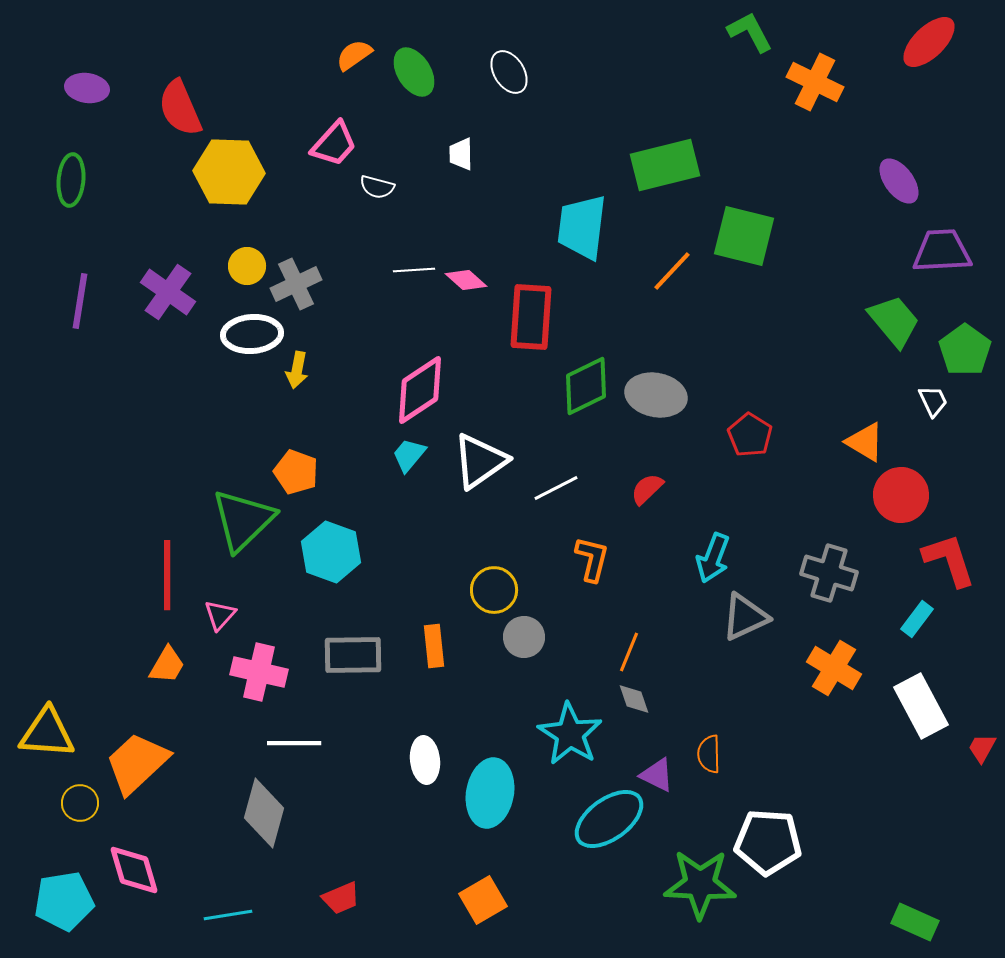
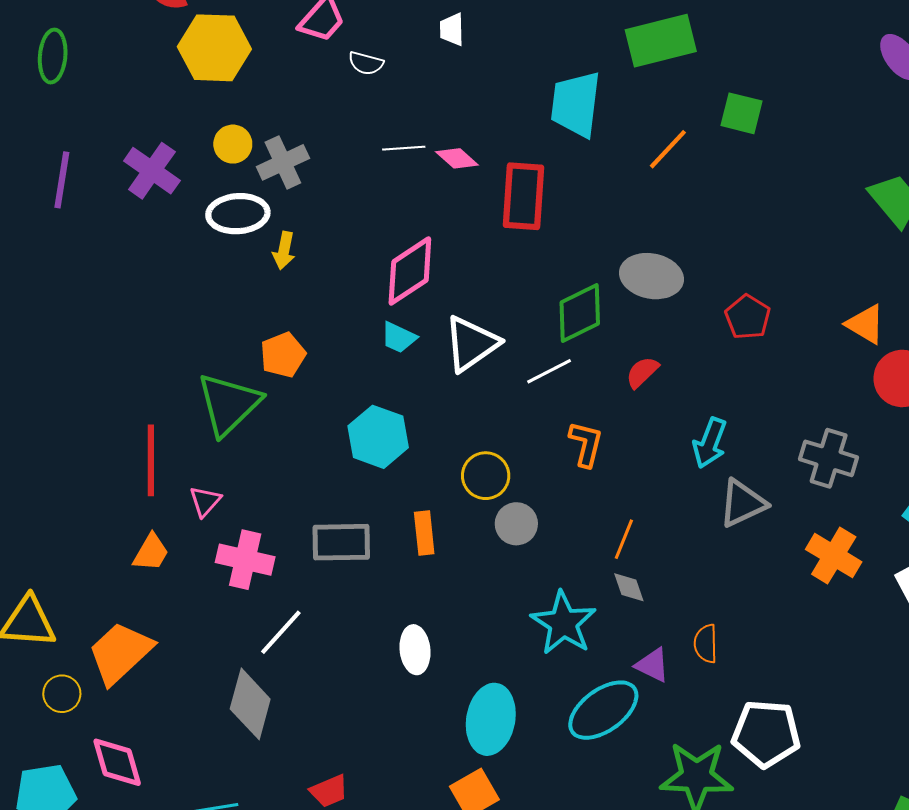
green square: (744, 236) -> (742, 113), size x0.7
green diamond: (586, 386) -> (580, 313), moved
cyan trapezoid: (409, 455) -> (399, 338), turned -105
orange pentagon: (296, 472) -> (283, 355), turned 30
cyan hexagon: (331, 552) -> (378, 437), moved
white line: (294, 743) -> (281, 632), turned -48
cyan ellipse: (490, 793) -> (491, 719), moved

